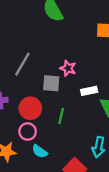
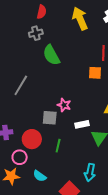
gray line: (22, 64) -> (21, 85), moved
pink circle: (28, 132) -> (20, 157), moved

